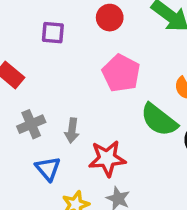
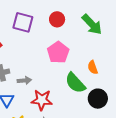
purple square: (53, 33) -> (23, 22), size x1.5
gray arrow: (72, 130) -> (24, 80), turned -112

